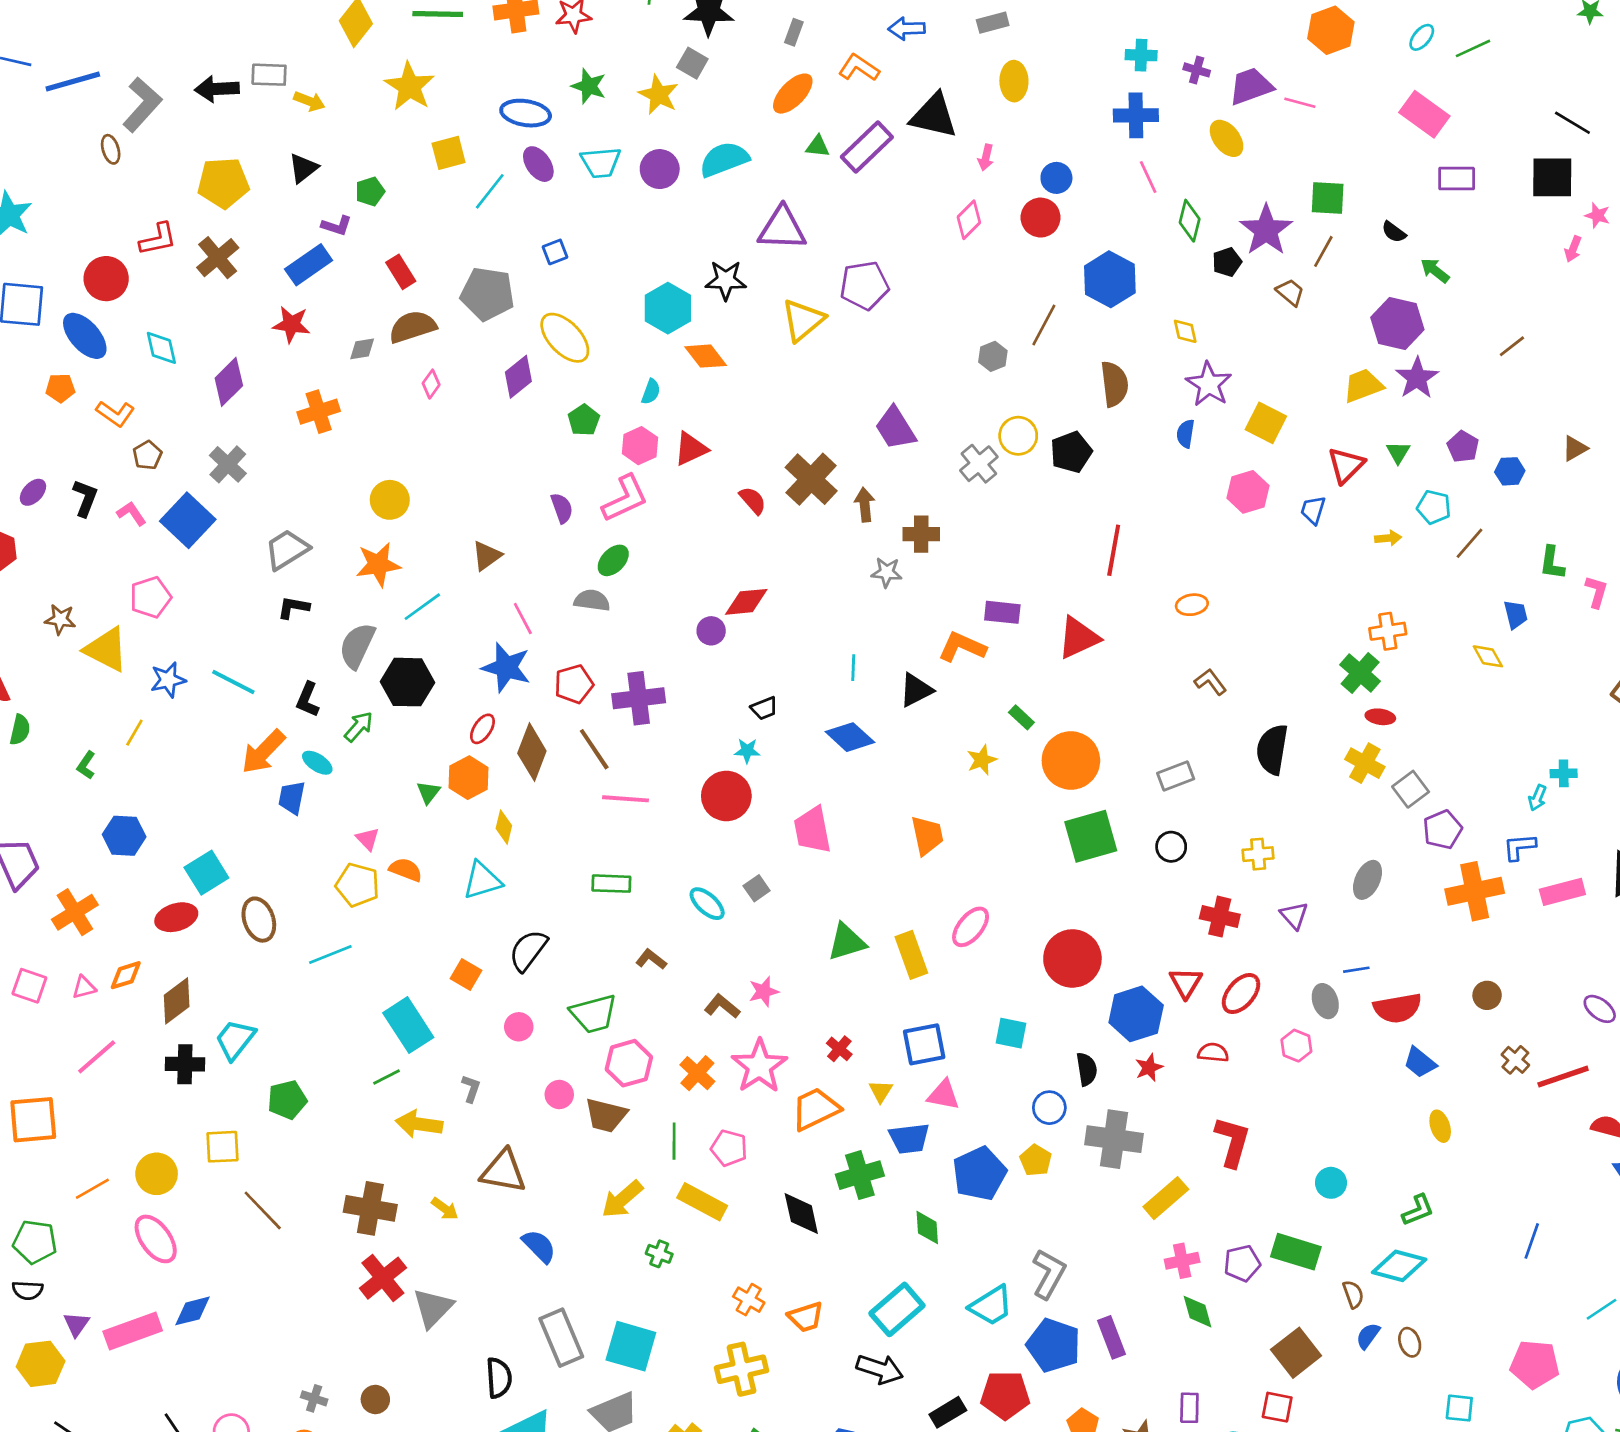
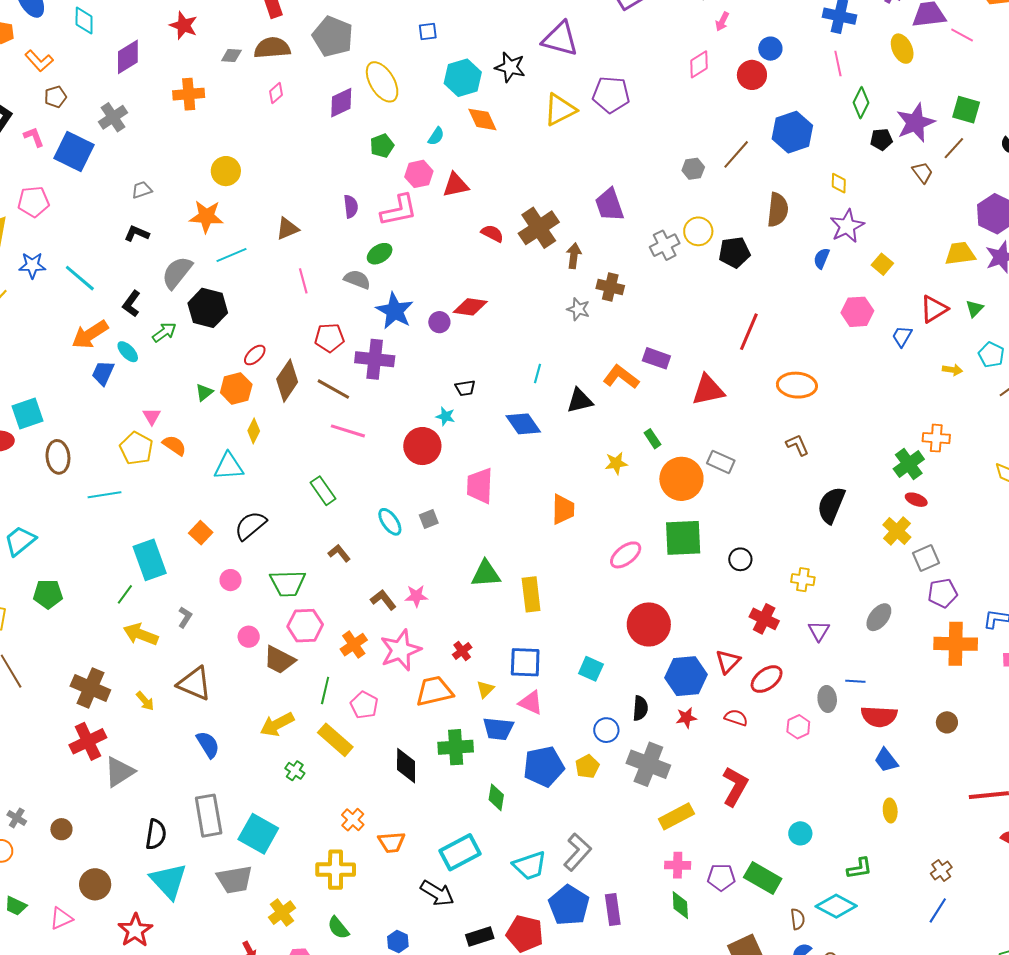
blue square: (555, 252) -> (428, 32), moved
yellow square: (1266, 423) -> (882, 264), size x0.7
red semicircle: (753, 500) -> (492, 233), turned -35
blue square: (188, 520) -> (74, 152), turned -30
gray trapezoid: (287, 549) -> (142, 190), size x0.6
orange ellipse: (1192, 605) -> (797, 385), size x1.6
blue star: (506, 667) -> (395, 311), moved
brown line: (594, 749) -> (333, 389), turned -40
gray rectangle: (1176, 776) -> (721, 462), moved, turned 32
green rectangle: (611, 884) -> (323, 491), turned 40
pink ellipse: (971, 927) -> (626, 555), moved
brown cross: (1515, 1060) -> (941, 870), moved
green line: (387, 1077) -> (125, 594), turned -40

